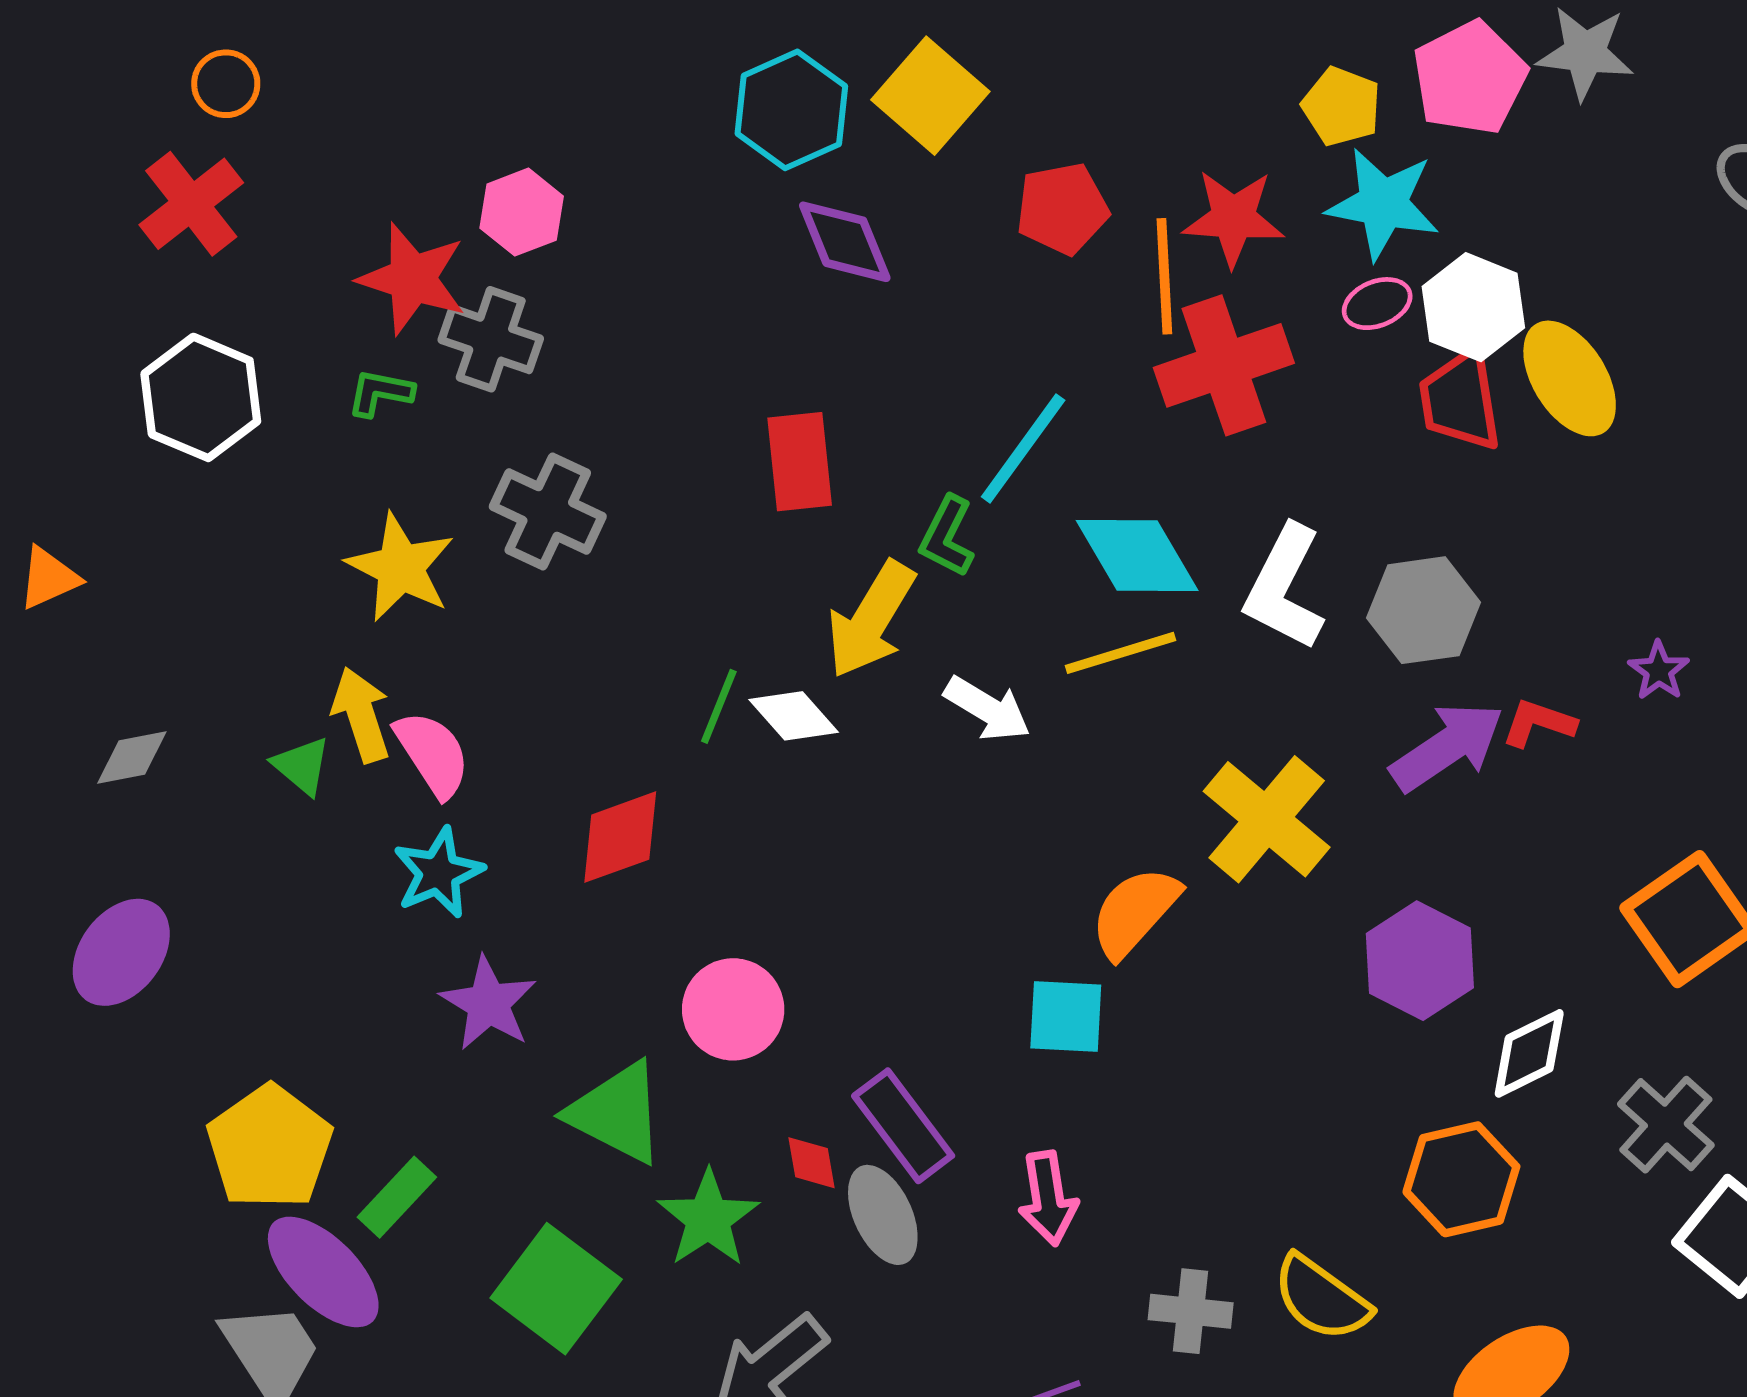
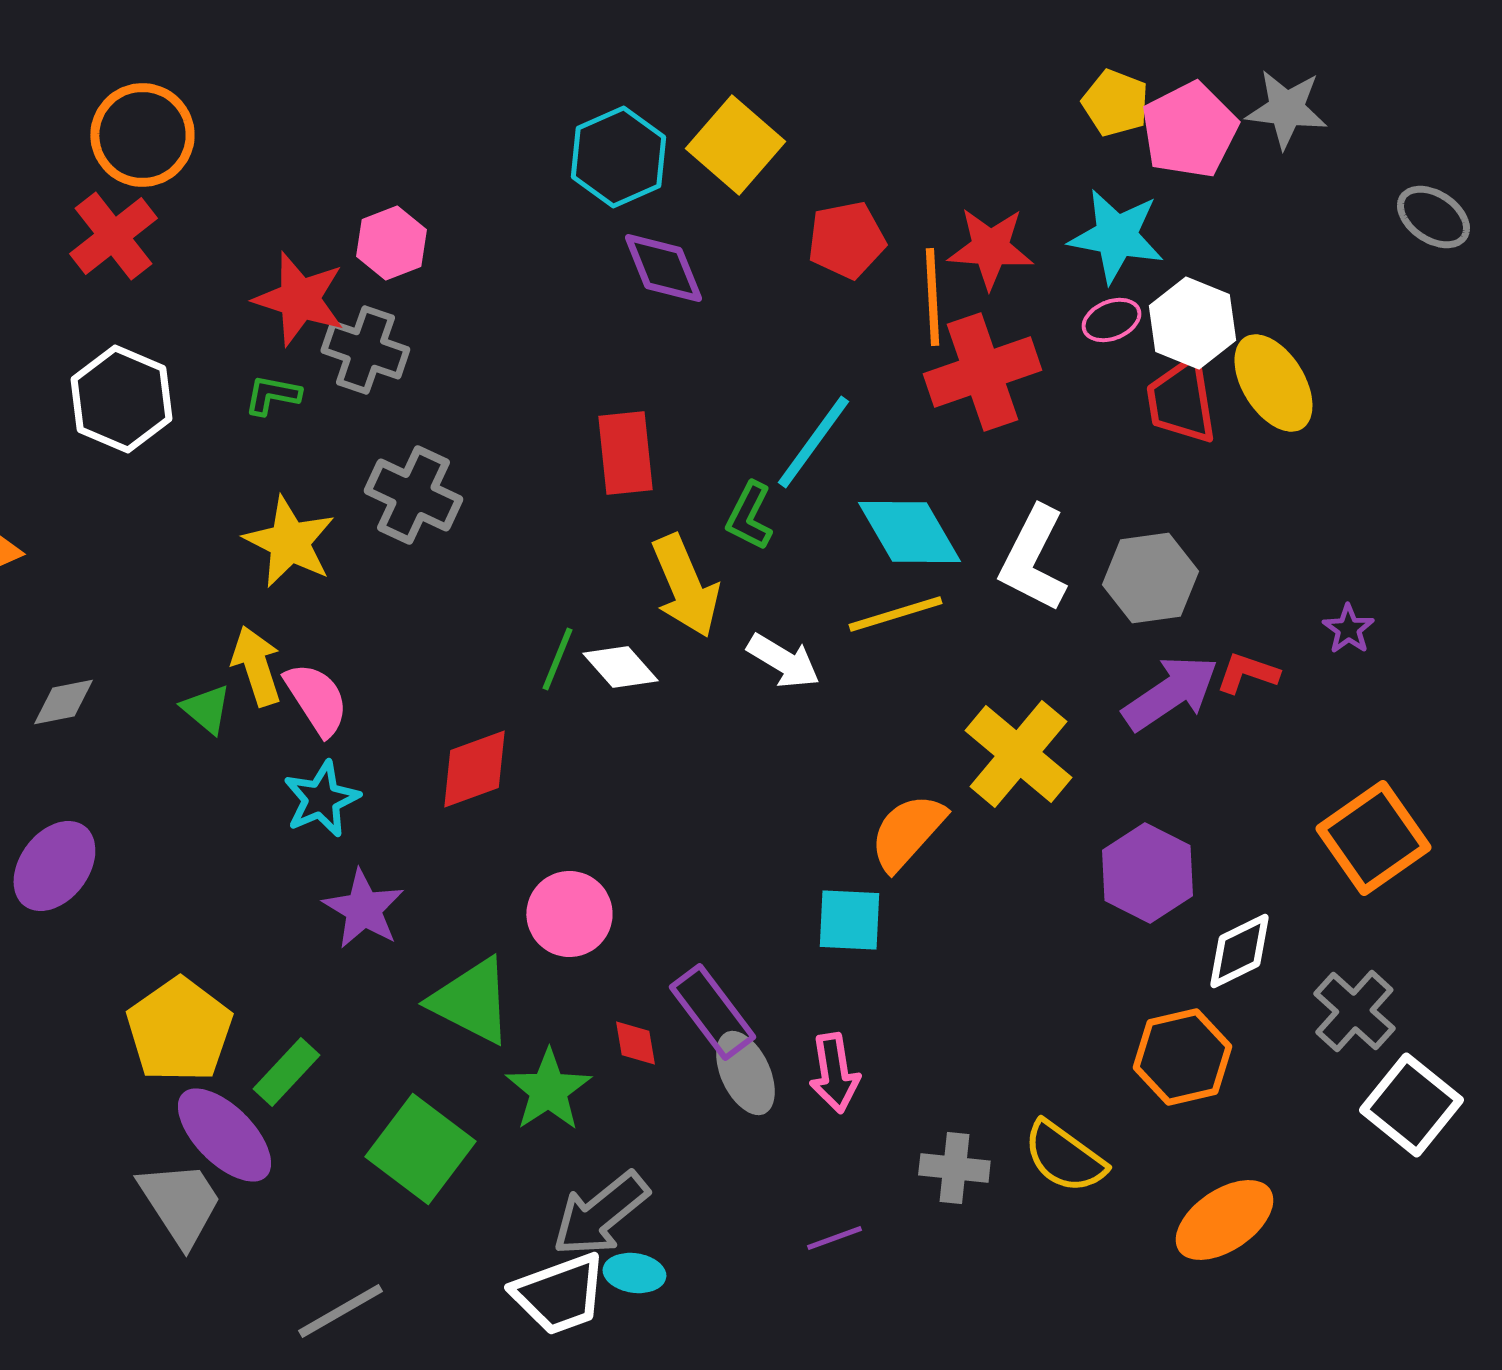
orange circle: (226, 84) -> (142, 135), size x1.8
yellow pentagon: (1341, 106) -> (1115, 103), moved
yellow arrow: (871, 620) -> (685, 586), turned -54
gray ellipse: (883, 1215) -> (745, 1073), moved

